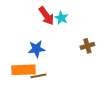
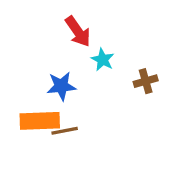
cyan star: (61, 18) -> (103, 60), moved

